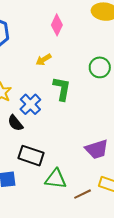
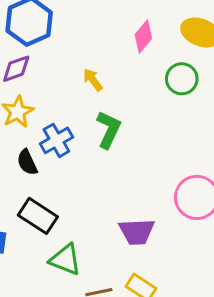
pink diamond: (57, 25) -> (143, 36), moved
yellow arrow: (44, 60) -> (93, 80), turned 70
green circle: (100, 67) -> (182, 79), moved

